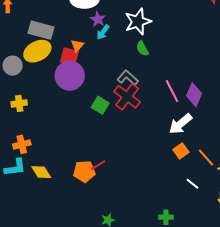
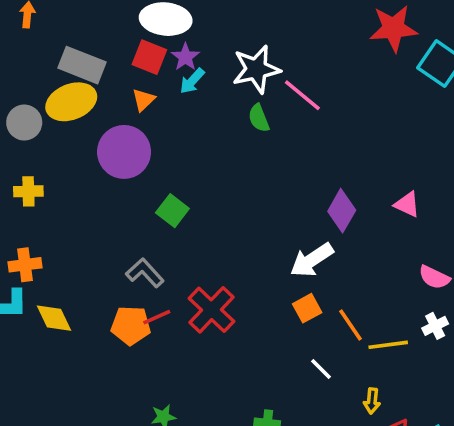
red square: (69, 57) -> (149, 57), moved
gray L-shape: (128, 78) -> (145, 273), moved
pink line: (172, 91) -> (302, 95), moved, turned -30
red cross: (127, 97) -> (211, 310), moved

